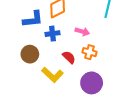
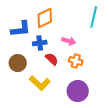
red semicircle: (69, 57) -> (52, 59), moved

